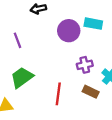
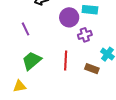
purple cross: (85, 65) -> (85, 35), moved
red line: (58, 94) -> (66, 61), moved

